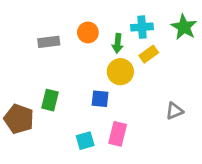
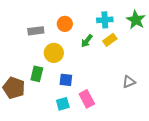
green arrow: (118, 43) -> (87, 41), moved, turned 32
yellow circle: (120, 72) -> (54, 53), moved
blue square: (100, 99) -> (66, 80), moved
pink rectangle: (118, 134) -> (87, 99), turned -42

